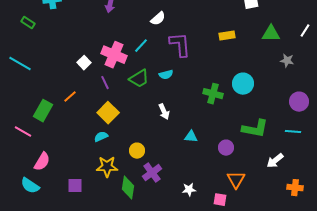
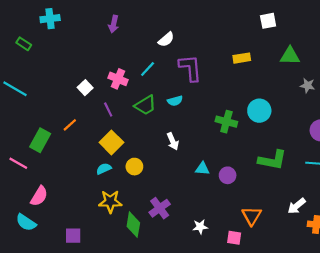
pink cross: (114, 55) -> (118, 79), size x0.7
purple circle: (226, 148) -> (228, 175), moved
yellow circle: (137, 151) -> (134, 167), moved
white arrow: (275, 161) -> (297, 206), moved
purple square: (75, 186) -> (73, 236), moved

